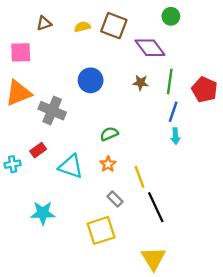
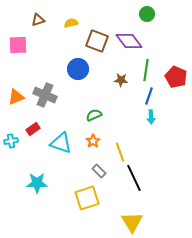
brown square: (114, 26) -> (97, 41), moved
brown star: (141, 83) -> (121, 80), moved
orange triangle: (18, 93) -> (16, 97), moved, size x0.7

